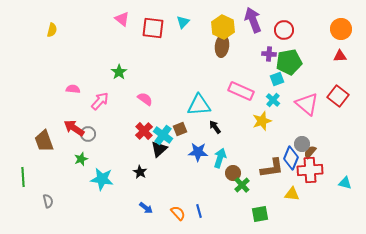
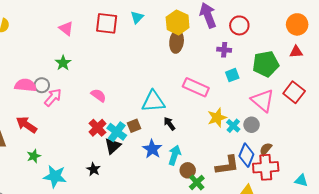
pink triangle: (122, 19) -> (66, 28), moved
green pentagon: (289, 62) -> (266, 64), moved
green star: (119, 72) -> (63, 63), moved
pink semicircle: (73, 89) -> (26, 85), size x1.5
cyan cross: (273, 100) -> (233, 126), moved
gray circle: (88, 134) -> (42, 85), moved
gray circle: (302, 144) -> (252, 125), moved
blue star: (198, 152) -> (152, 149), turned 30

